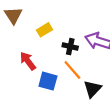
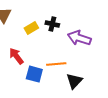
black cross: (70, 47) -> (52, 24), moved
orange line: (72, 70) -> (56, 64), turned -54

